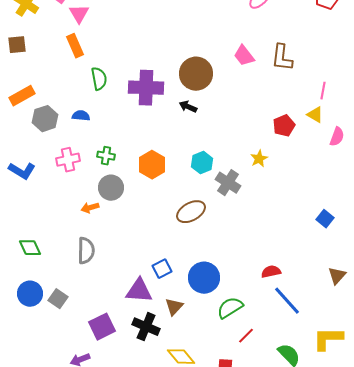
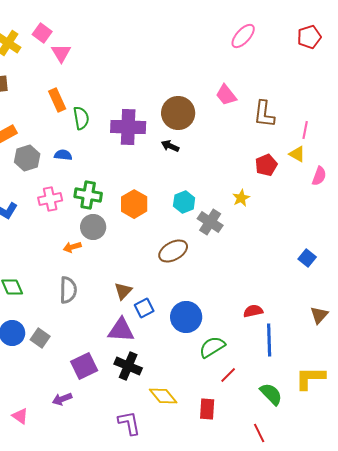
orange rectangle: (75, 46) -> (57, 100), moved
brown L-shape: (282, 58) -> (264, 114), moved
green cross: (106, 156) -> (88, 195), size x1.5
blue line: (287, 301) -> (269, 340), turned 40
brown triangle: (174, 307) -> (123, 291), moved

